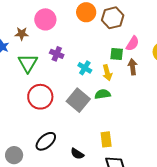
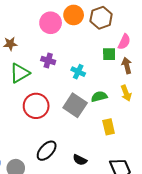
pink circle: (45, 19) -> (51, 23), moved
green triangle: (28, 63) -> (20, 73), turned 35
yellow arrow: (107, 73) -> (126, 93), moved
yellow rectangle: (106, 139) -> (109, 127), moved

